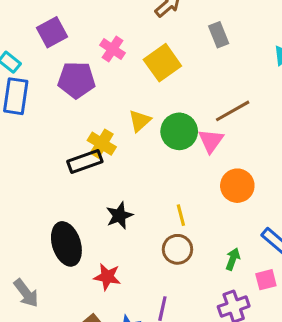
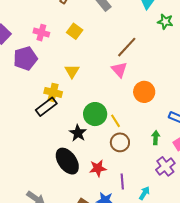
yellow square: (162, 63) -> (75, 31), size x0.7
green circle: (179, 131) -> (95, 114), moved
black ellipse: (66, 244) -> (67, 161), moved
red star: (107, 277) -> (98, 168), moved

